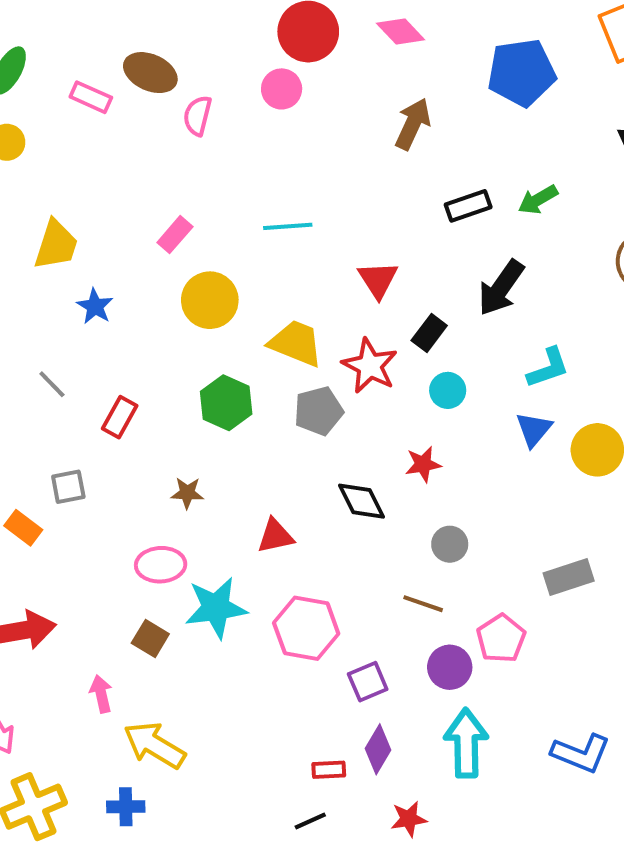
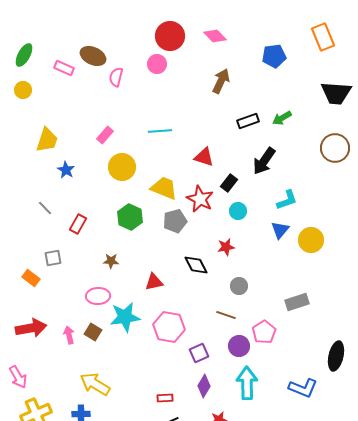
blue pentagon: (521, 73) -> (274, 56), size x0.7
red triangle: (378, 280) -> (204, 157), turned -40
pink arrow: (101, 694) -> (69, 335), moved
red rectangle: (329, 770) -> (165, 398), moved

